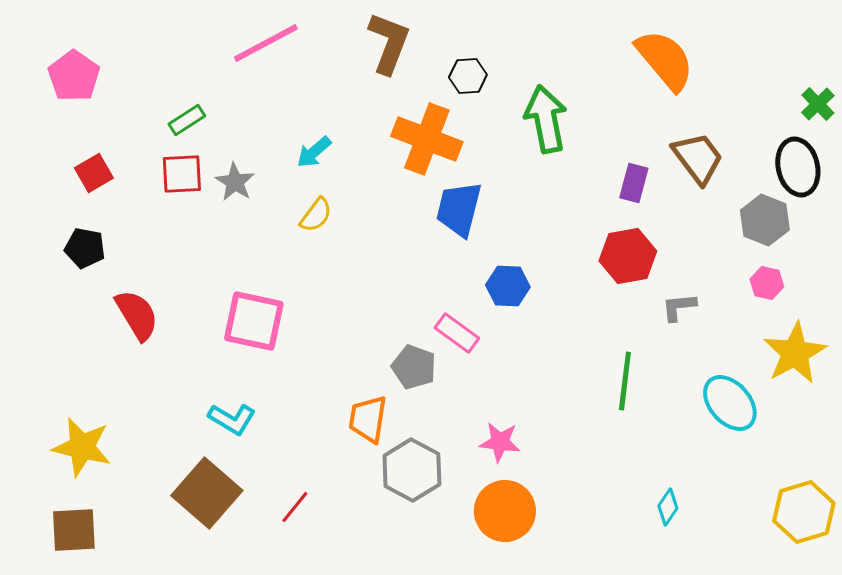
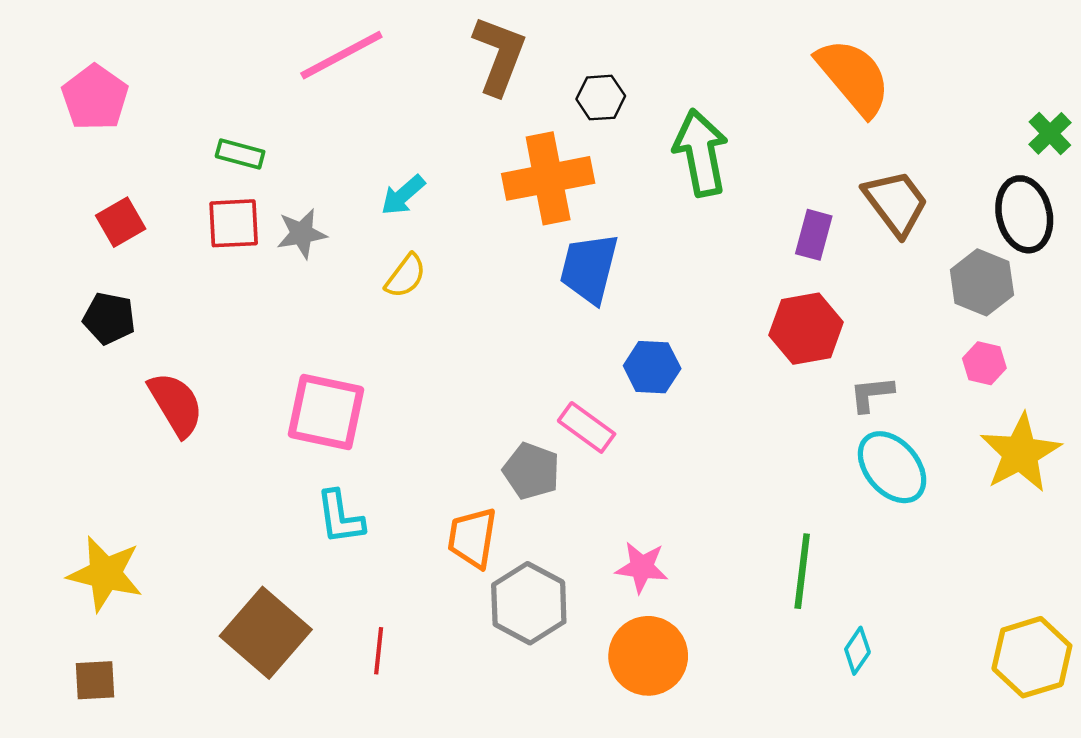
green rectangle: (187, 120) -> (240, 154), turned 48
orange cross: (427, 139) -> (548, 178), turned -32
gray star: (235, 182) -> (302, 234), turned 30
green line: (625, 381) -> (802, 571), moved
cyan ellipse: (730, 403) -> (892, 467), moved
cyan L-shape: (232, 419) -> (340, 517), moved, turned 51
red line: (295, 507) -> (379, 651), turned -33
brown square: (74, 530) -> (95, 680), size x0.7

